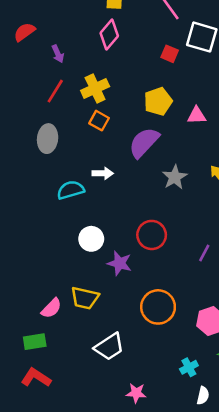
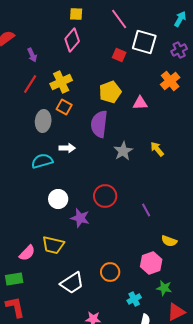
gray ellipse: (48, 139) -> (43, 121), moved
purple semicircle: (144, 142) -> (99, 124), turned -36
purple line: (204, 253) -> (146, 210), turned -56
orange circle: (158, 307) -> (110, 272), moved, size x0.7
red L-shape: (36, 378) -> (15, 307), turned 45

